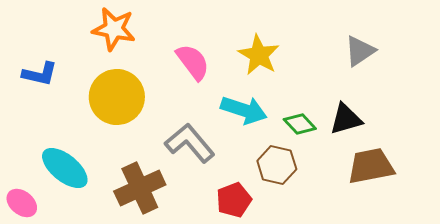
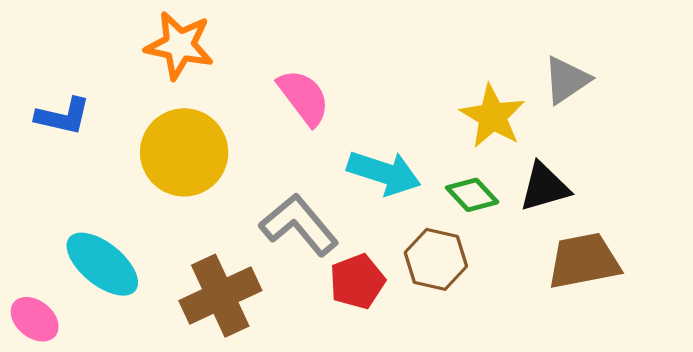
yellow star: (259, 55) -> (493, 116), moved
red pentagon: (234, 200) -> (357, 281), moved

